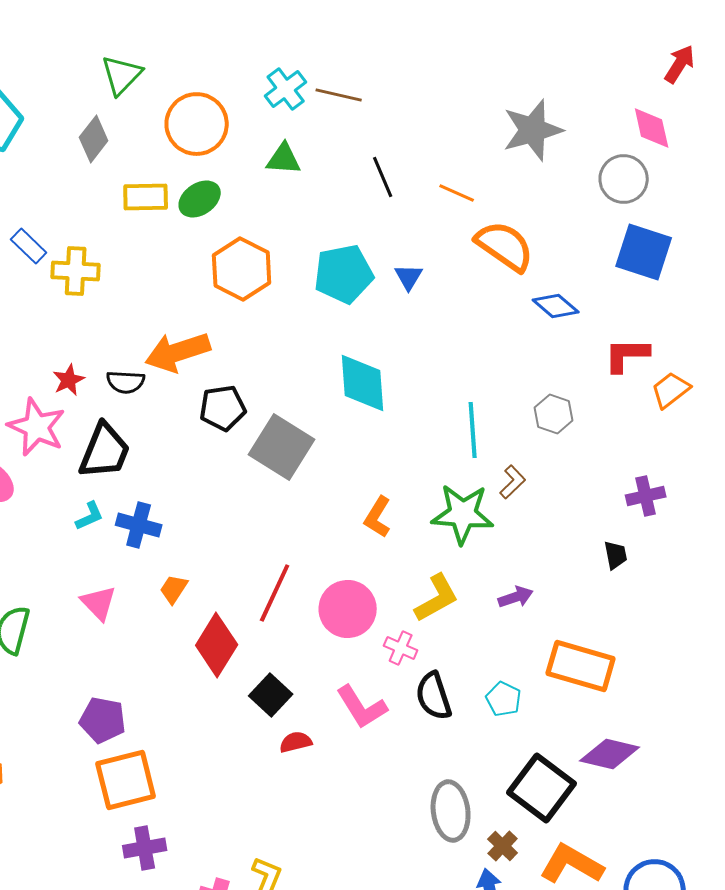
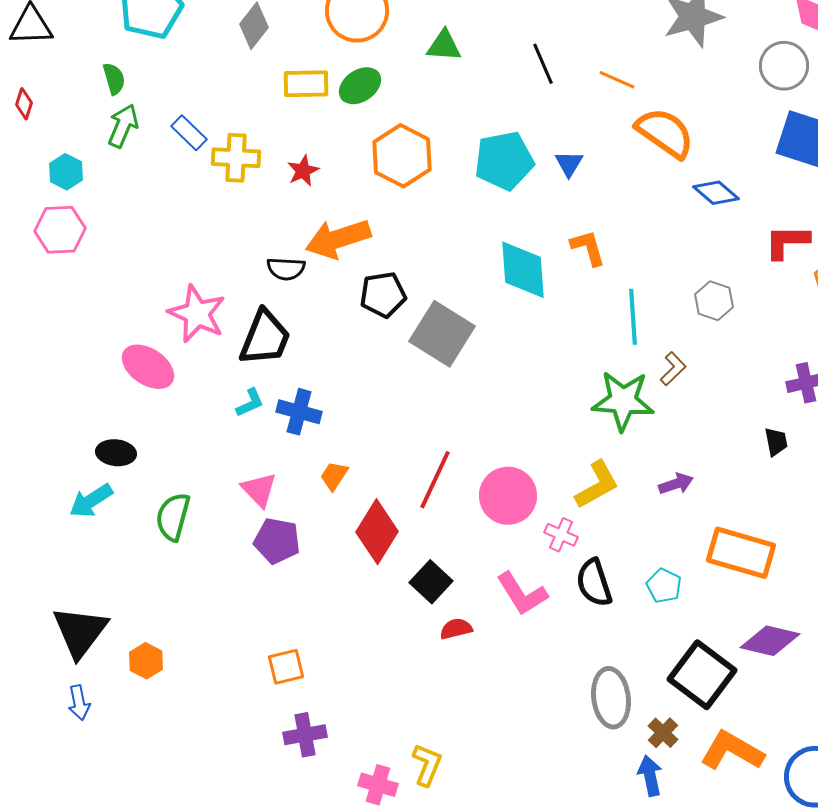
red star: (69, 380) -> (303, 171), moved
orange L-shape: (378, 517) -> (588, 248), moved, turned 132
purple pentagon: (103, 720) -> (277, 541), moved
orange square: (126, 780) -> (286, 667), size x0.6

